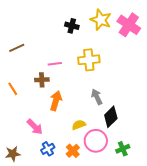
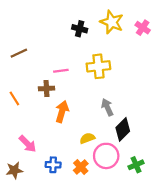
pink cross: (129, 25) -> (143, 28), size x0.6
pink arrow: (35, 127) -> (28, 144), moved
blue cross: (48, 149) -> (53, 165), turned 32

